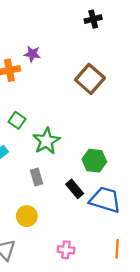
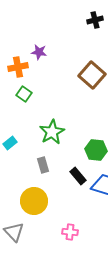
green square: (17, 120) -> (24, 94), moved
yellow circle: (27, 216) -> (34, 201), size x1.4

